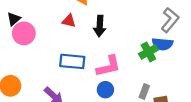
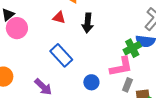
blue rectangle: (72, 61) -> (61, 55), turned 40
pink L-shape: (109, 66) -> (121, 67), moved

